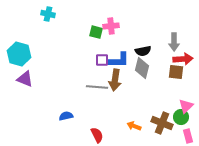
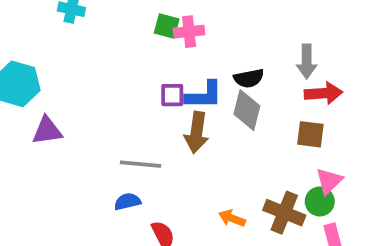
green square: (96, 32) -> (167, 26), moved
brown square: (176, 72) -> (310, 134), moved
purple triangle: (25, 79) -> (47, 131), moved, turned -30
gray line: (97, 87) -> (141, 164), moved
blue semicircle: (66, 116) -> (127, 201), moved

